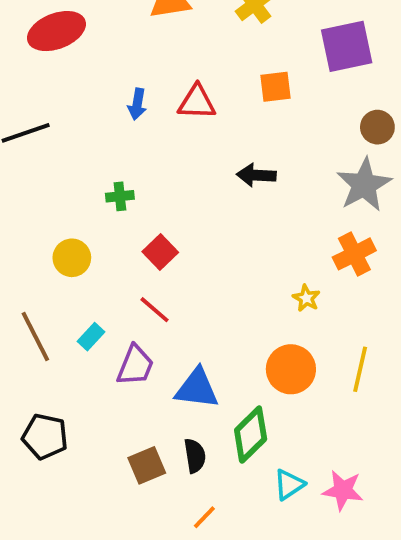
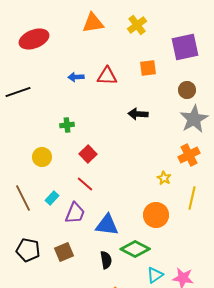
blue arrow: (137, 104) -> (76, 77), turned 77
brown circle: (377, 127) -> (187, 90), moved
yellow line: (360, 369) -> (192, 198), moved
green diamond: (251, 435) -> (135, 249), turned 72
brown square: (147, 465) -> (64, 252), moved

